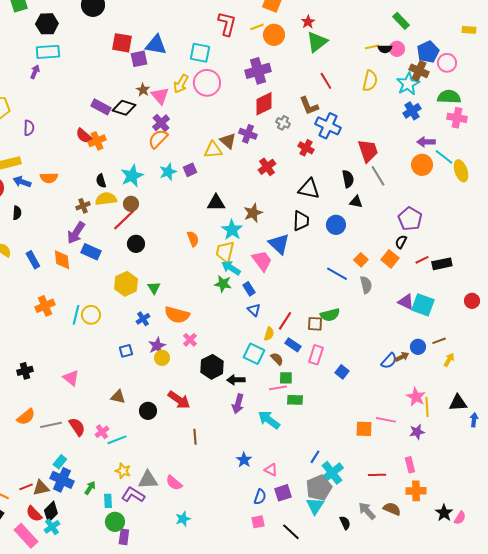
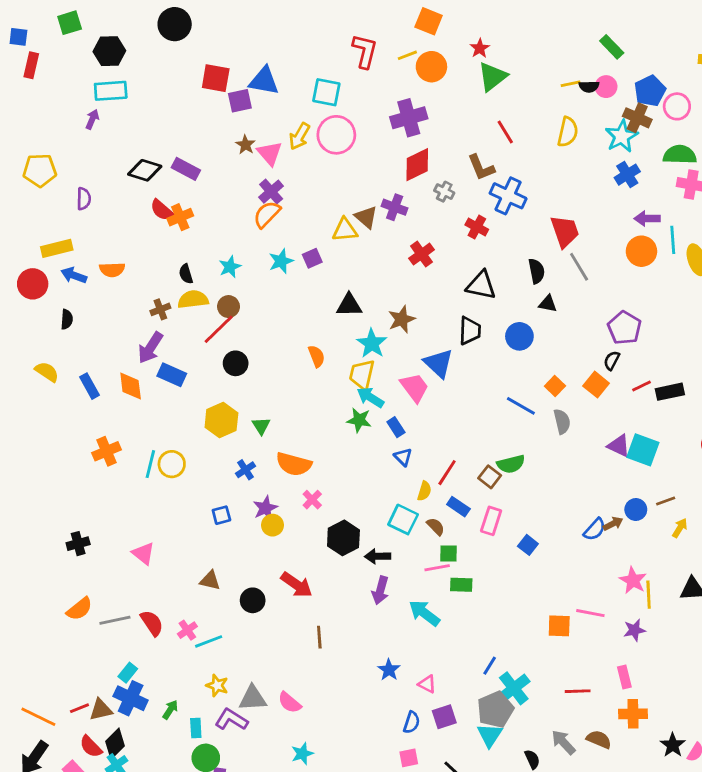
black diamond: (124, 108) -> (145, 170), moved
cyan line: (444, 157) -> (673, 240), turned 48
cyan star: (132, 176) -> (230, 267), size x0.7
brown square: (315, 324) -> (490, 477), turned 35

